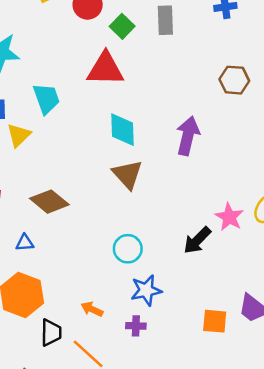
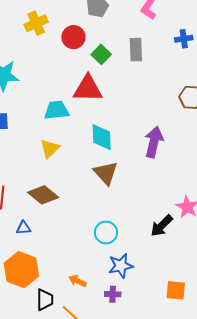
cyan trapezoid: (46, 99) -> (56, 110), moved, turned -76
yellow triangle: (19, 135) -> (50, 149), moved

